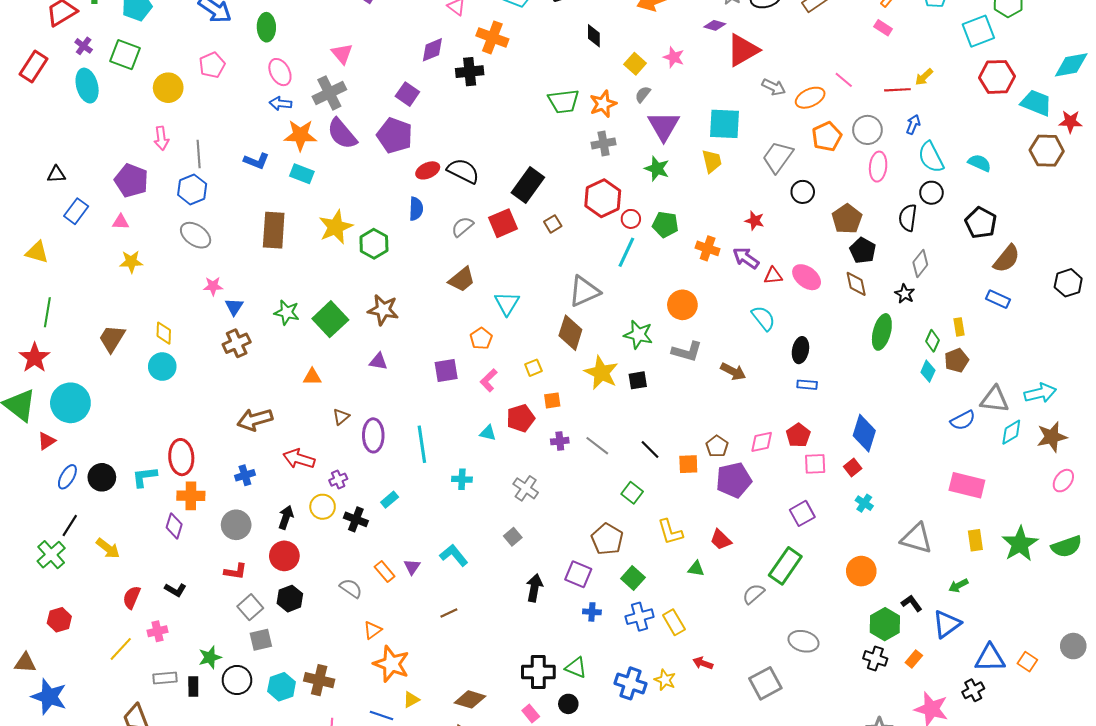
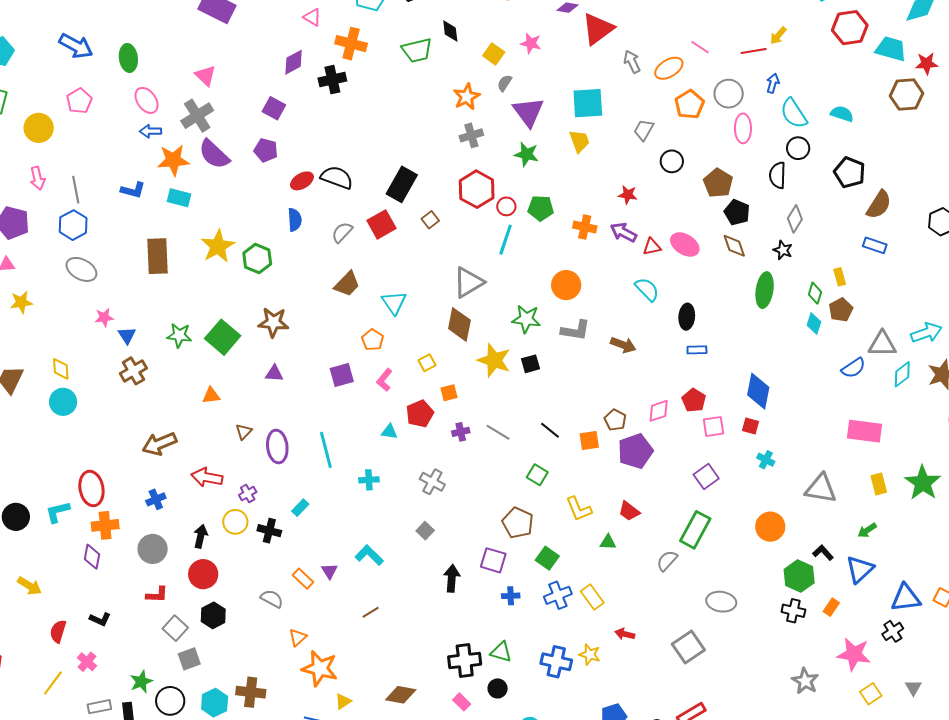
gray arrow: (774, 87) -> (632, 62), turned -135
green trapezoid: (564, 101) -> (417, 50), moved
purple pentagon: (395, 135) -> (266, 150), size x0.7
gray trapezoid: (778, 157) -> (644, 130), size x0.7
red square: (853, 467) -> (751, 426), turned -30
pink cross: (158, 631) -> (87, 662), turned -30

